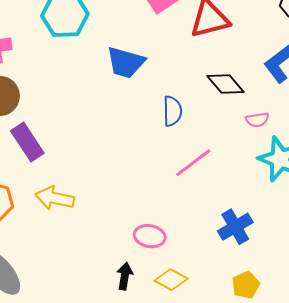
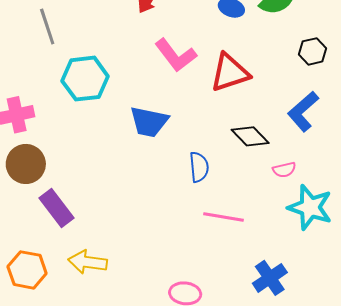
pink line: (193, 163) -> (223, 217), turned 51

